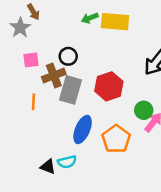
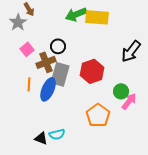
green arrow: (90, 18) -> (76, 14), size x1.5
pink square: (31, 60) -> (27, 49), turned -32
blue ellipse: (83, 129) -> (48, 89), moved

